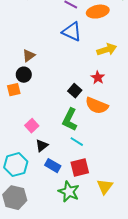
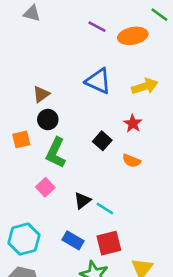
blue triangle: (72, 32) -> (98, 81), moved
black circle: (24, 75) -> (48, 120), moved
orange semicircle: (97, 106) -> (131, 161), size x0.6
green L-shape: (70, 120) -> (56, 153), moved
black triangle: (42, 146) -> (82, 201), moved

